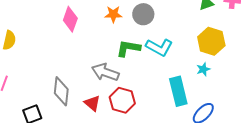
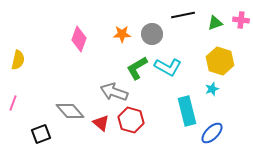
green L-shape: (128, 48) -> (137, 68), turned -40
gray diamond: (61, 91) -> (70, 111), turned -48

